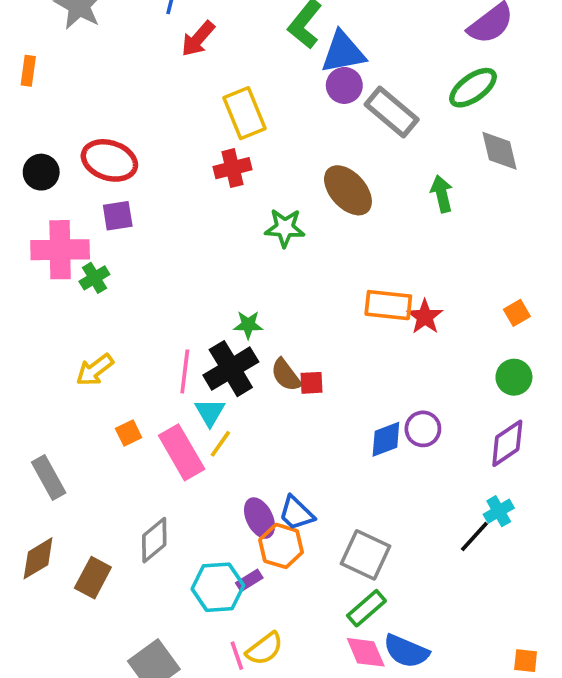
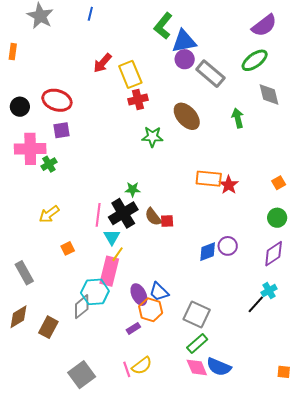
red arrow: (198, 39) -> (103, 63), moved
red cross: (233, 168) -> (138, 100), moved
pink rectangle: (182, 452) -> (109, 271), moved, turned 44
cyan hexagon: (218, 587) -> (95, 292), moved

